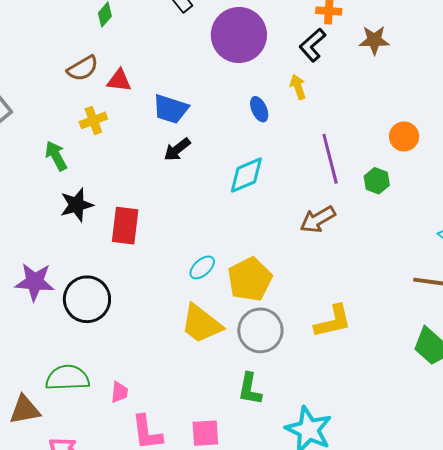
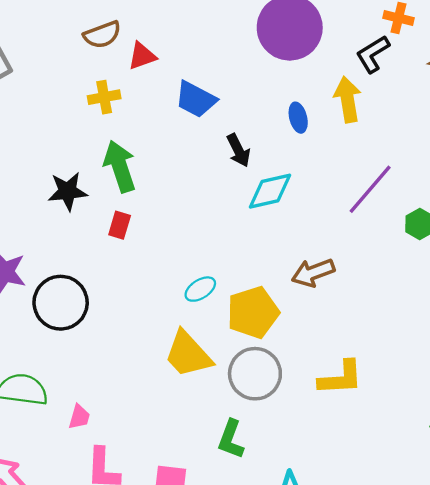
red triangle: (119, 80) -> (142, 56), turned -36
yellow arrow: (298, 87) -> (348, 100), size x1.5
black arrow: (177, 149) -> (238, 150), moved, turned -88
green arrow: (56, 156) -> (120, 166), moved, size x1.4
purple line: (330, 159) -> (370, 189), turned 45
brown arrow: (318, 219) -> (313, 273), moved
red rectangle: (125, 226) -> (120, 225), size x0.6

